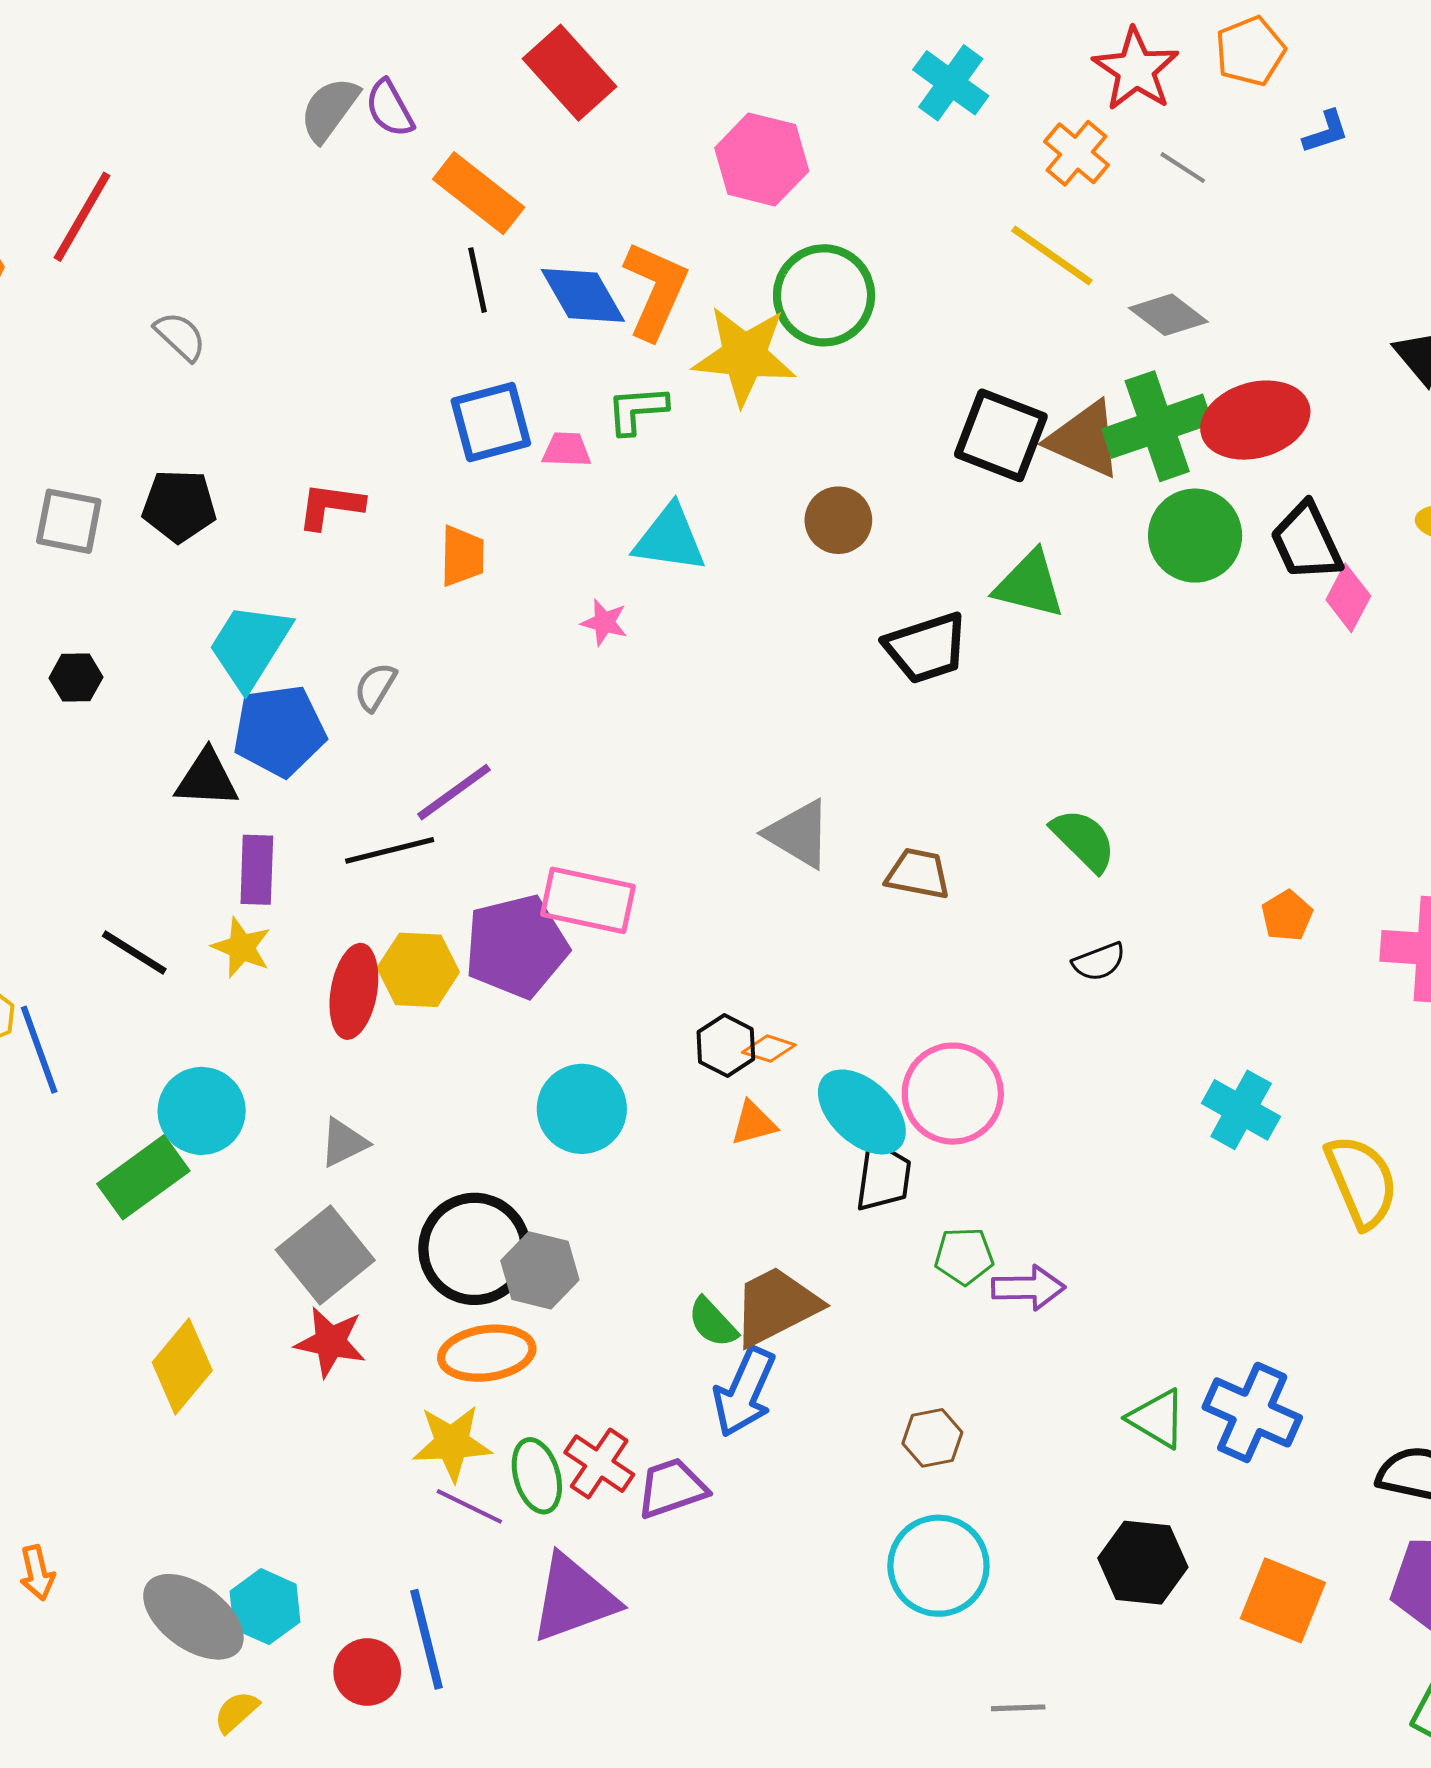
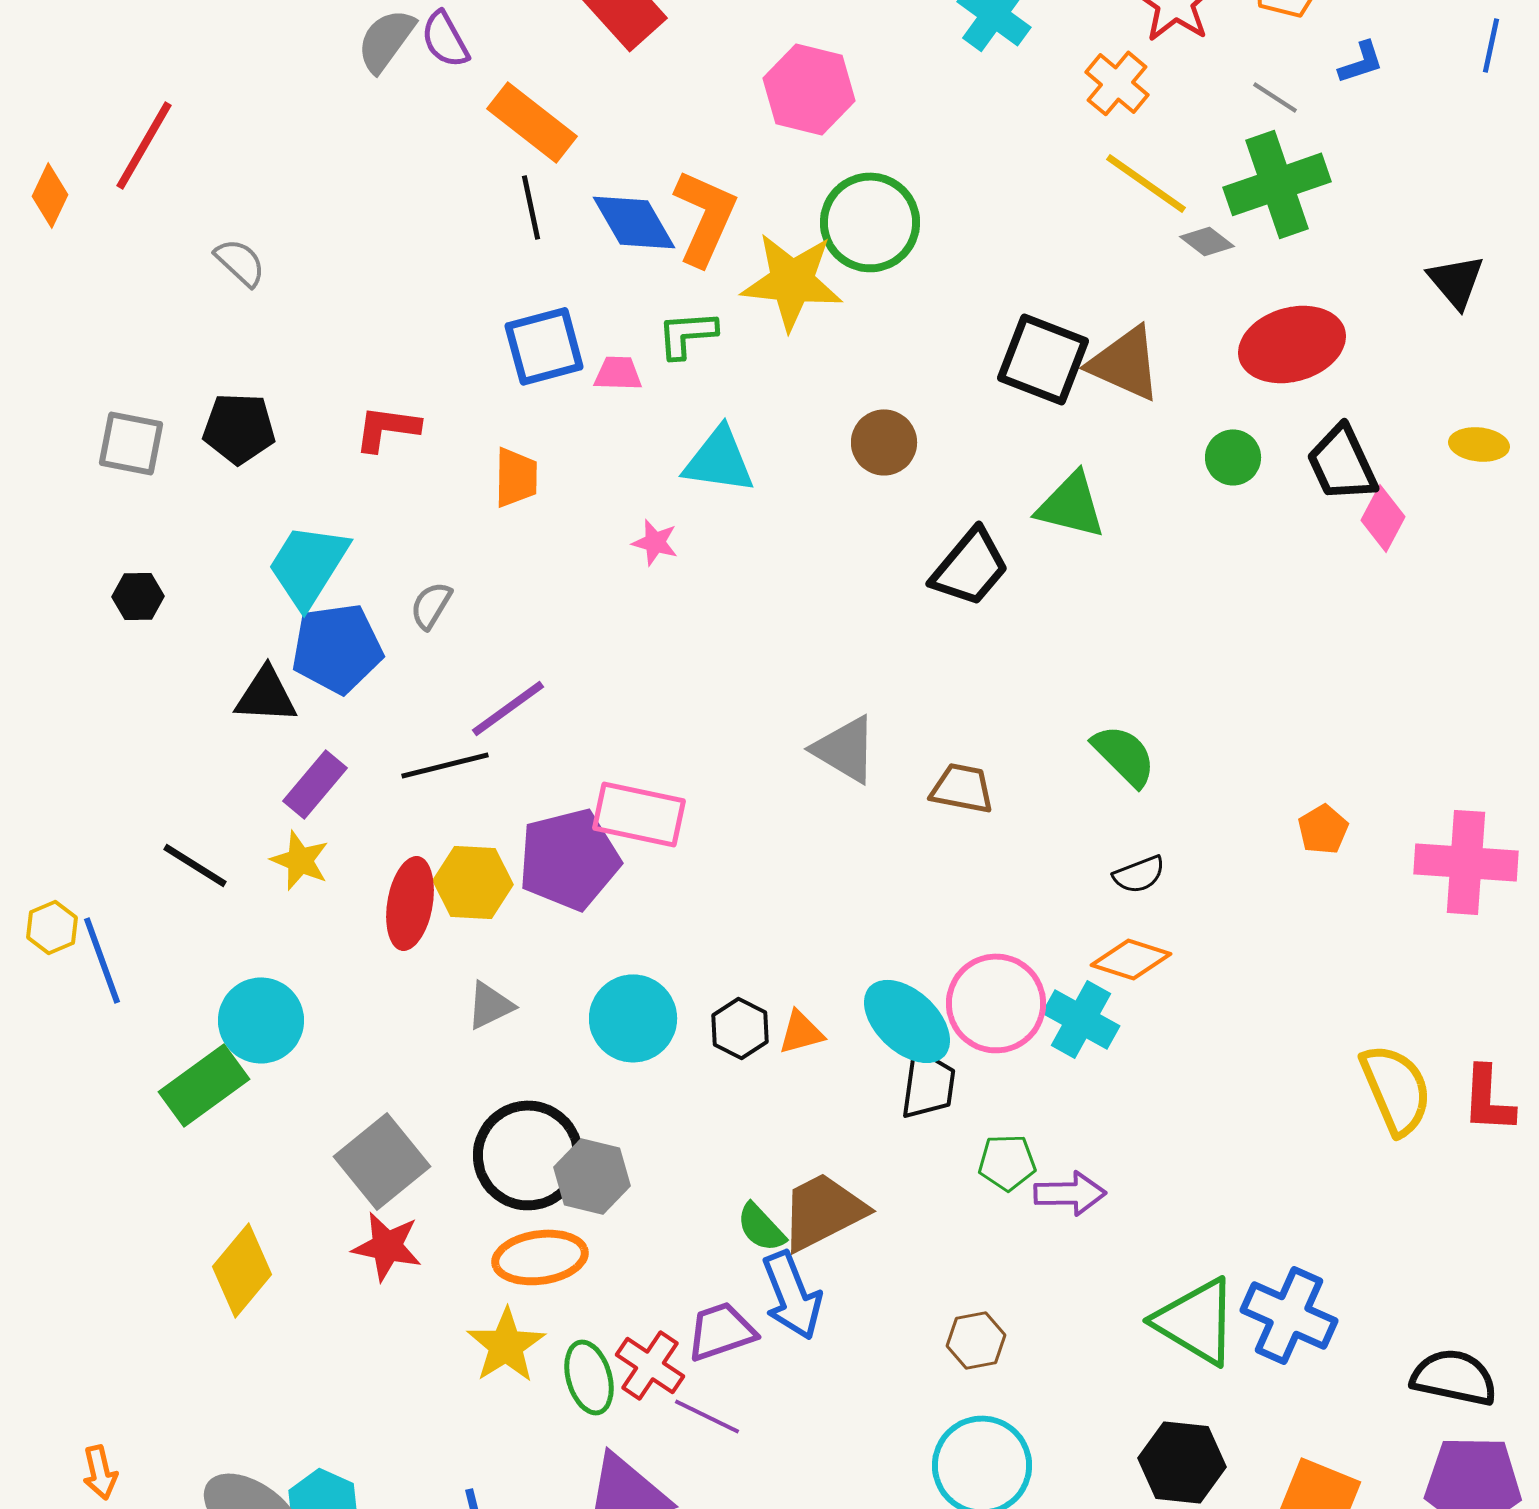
gray line: (1183, 168) -> (1275, 97), moved
yellow line: (1052, 256) -> (1146, 183), moved
gray diamond: (1168, 315) -> (1207, 241), size x0.7
green cross: (1157, 426) -> (1277, 184), moved
green circle: (1195, 536) -> (1233, 457), size x0.6
black trapezoid: (926, 648) -> (970, 567), turned -32
purple rectangle: (257, 870) -> (315, 784), turned 38
black hexagon: (726, 1046) -> (740, 1028), moved
orange diamond: (769, 1049) -> (1131, 959), moved, size x1.5
cyan cross: (1241, 1110) -> (1081, 1019), moved
gray triangle: (344, 1143) -> (490, 1005), moved
blue arrow: (744, 1392) -> (792, 1295), turned -46
green triangle: (1157, 1419) -> (1196, 1321), size x1.5
yellow star: (452, 1443) -> (506, 1345), turned -30
purple trapezoid: (672, 1488) -> (721, 1331), moved
purple line: (469, 1506) -> (707, 1416), moved

